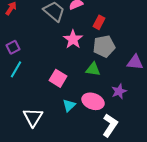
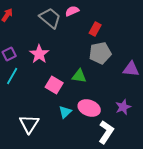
pink star: (73, 39) -> (39, 54), moved
green triangle: (93, 69) -> (79, 76), moved
purple star: (119, 91) -> (123, 107), moved

